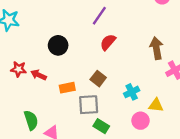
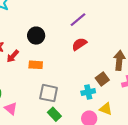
red arrow: (39, 75) -> (13, 56), turned -88
brown square: (98, 79) -> (102, 79), moved
orange rectangle: (67, 88) -> (36, 65), moved

